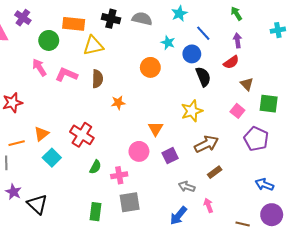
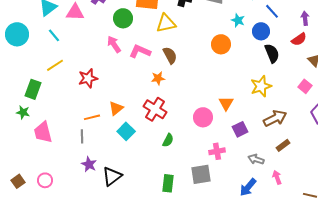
brown semicircle: (97, 79) -> (170, 55), turned -30
orange star: (118, 103) -> (158, 78), moved
pink circle: (139, 151) -> (203, 117), moved
pink cross: (119, 175) -> (217, 151), moved
black triangle: (37, 204) -> (112, 176), turned 40

